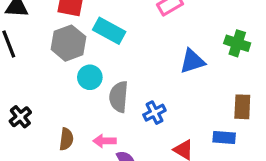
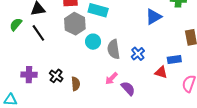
blue rectangle: (224, 137) -> (174, 59), moved
brown semicircle: (66, 139) -> (76, 84), moved
pink arrow: (105, 141) -> (111, 78), turned -32

